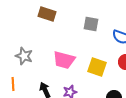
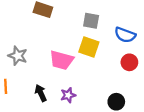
yellow square: (97, 67) -> (89, 47), moved

